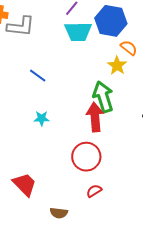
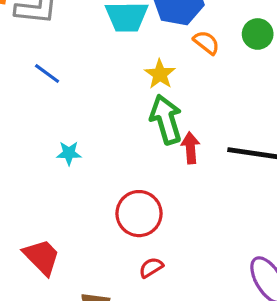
yellow star: (117, 66) -> (160, 74), moved
blue line: (38, 76) -> (47, 74), moved
red arrow: (95, 117) -> (190, 148), moved, size x0.7

